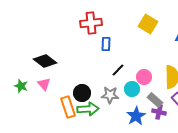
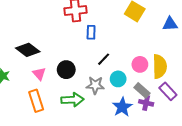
pink circle: (144, 77) -> (140, 64), moved
pink triangle: (44, 84) -> (39, 74), moved
black circle: (82, 93) -> (66, 70), moved
orange rectangle: (68, 107) -> (36, 101), moved

